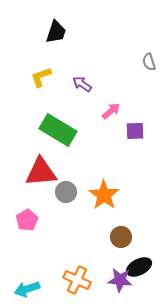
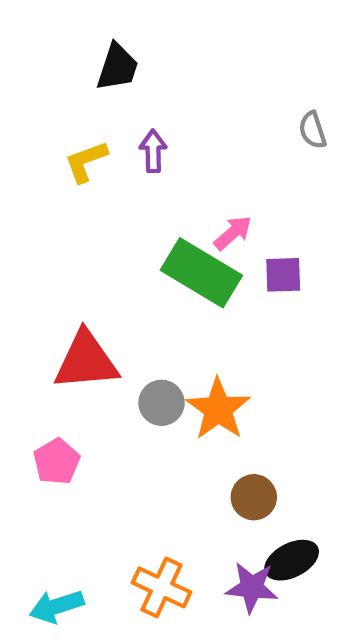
purple arrow: (82, 84) -> (153, 151), moved, turned 54
green rectangle: (58, 130) -> (201, 273), moved
gray circle: (66, 192) -> (162, 403), moved

